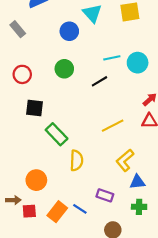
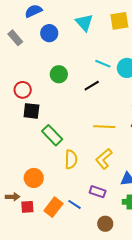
blue circle: (69, 31) -> (49, 33), moved
cyan line: (112, 58) -> (103, 64), turned 35
red circle: (22, 74) -> (23, 90), moved
yellow line: (113, 126) -> (104, 127), turned 30
yellow L-shape: (125, 160) -> (104, 159), moved

